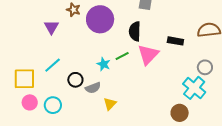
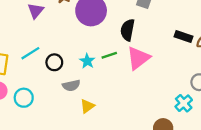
black rectangle: (175, 41) -> (183, 37), moved
black circle: (75, 80) -> (54, 62), moved
cyan cross: (194, 88) -> (184, 103), size x0.7

